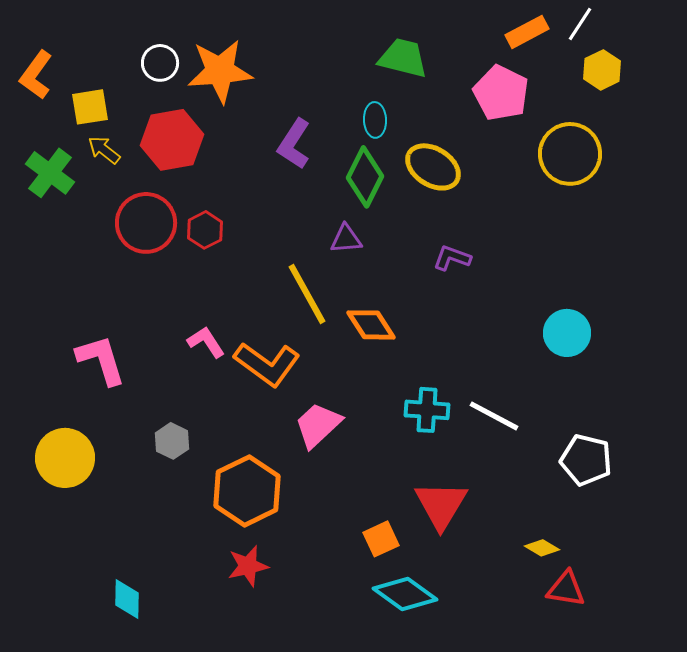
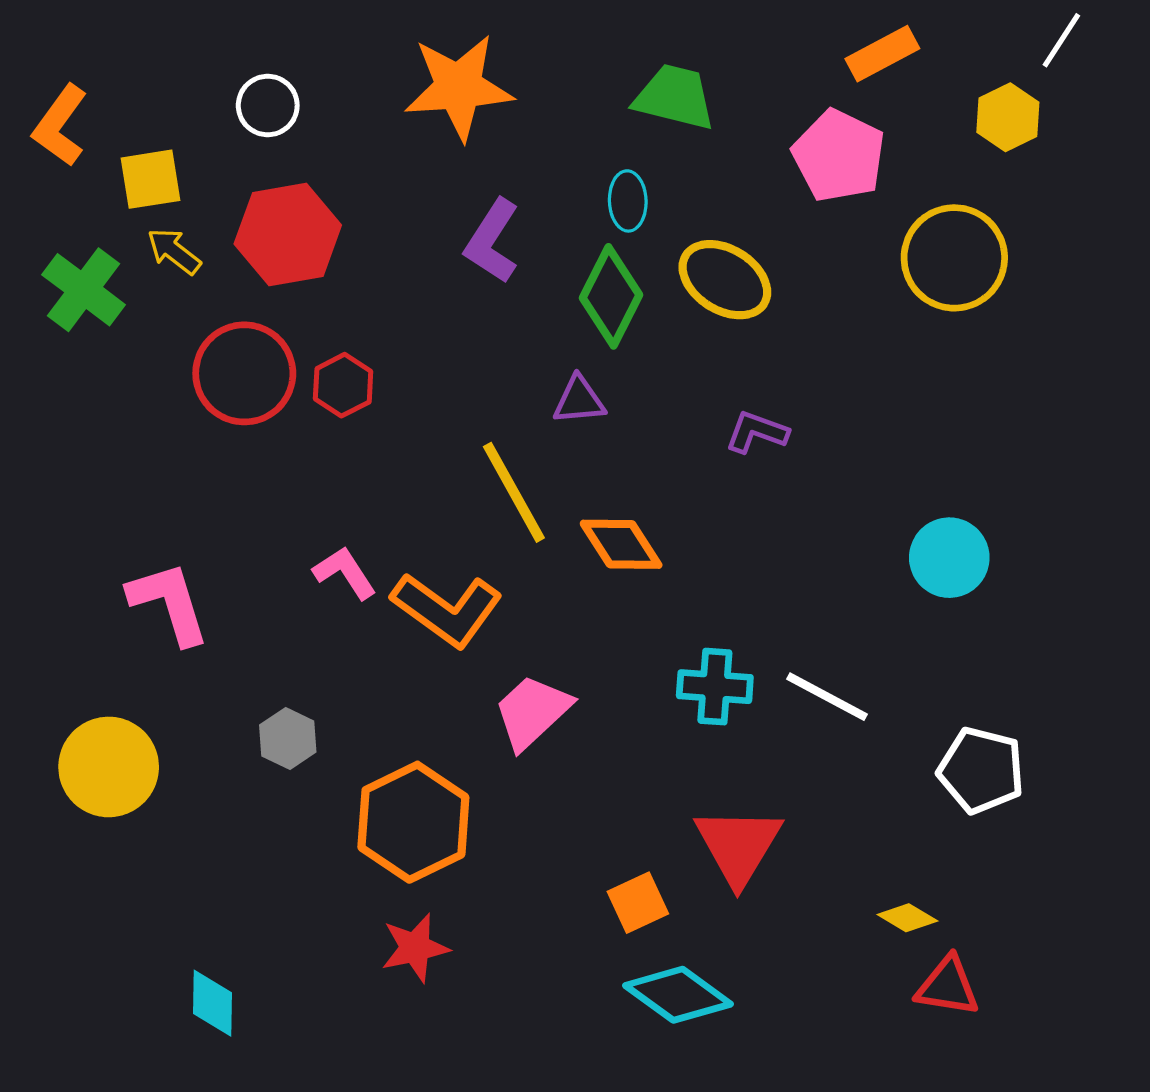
white line: (580, 24) -> (1061, 40), moved
orange star: (220, 71) -> (459, 87), moved

